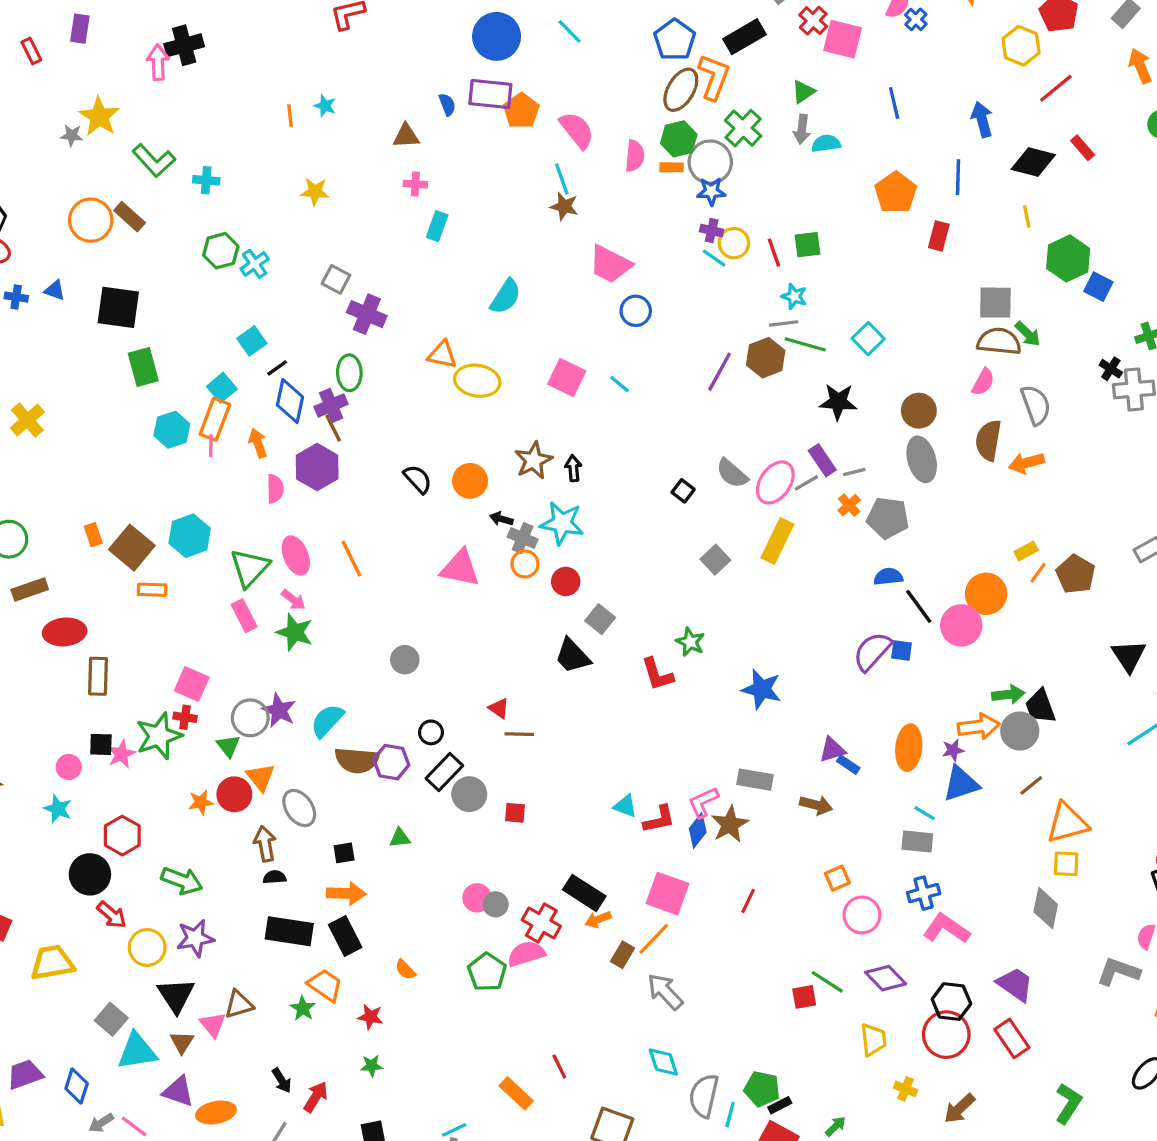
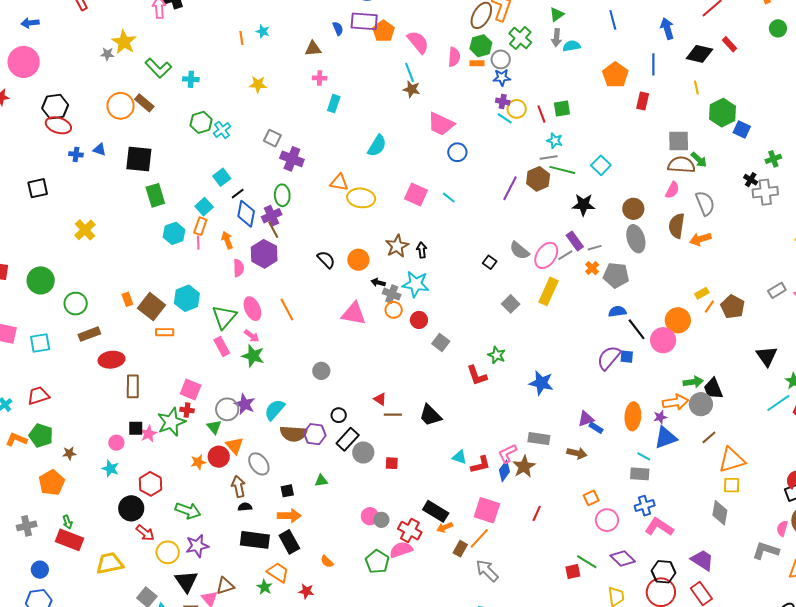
gray circle: (710, 162) -> (501, 59), size x0.7
orange rectangle: (215, 419) -> (200, 226), size x0.7
black trapezoid: (572, 656) -> (430, 415), moved

